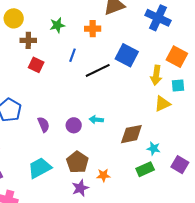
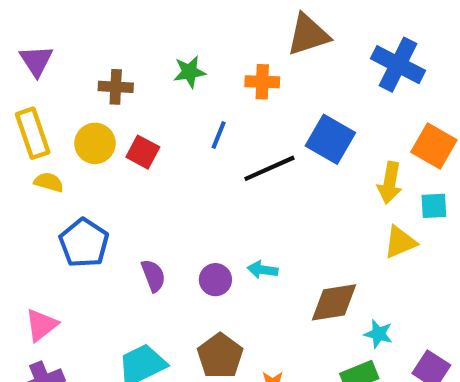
yellow circle: (14, 18) -> (95, 143), moved
brown cross: (28, 40) -> (116, 87), moved

